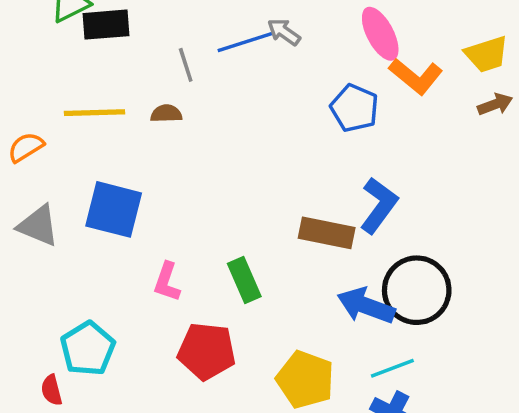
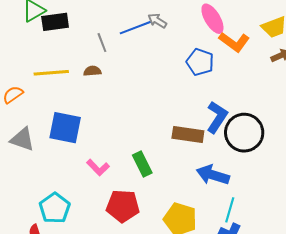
pink L-shape: (167, 282) -> (98, 168), turned -60
black circle: (417, 290) -> (244, 133), moved
cyan line: (392, 368) -> (230, 210), turned -50

